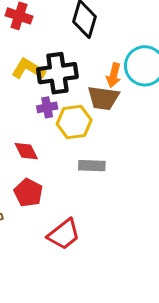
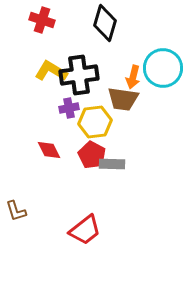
red pentagon: (28, 193) -> (92, 155), moved

